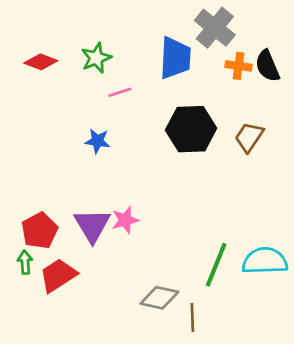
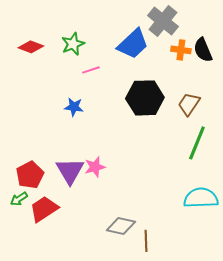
blue trapezoid: (175, 58) -> (133, 44), turned 44
green arrow: (25, 262) -> (19, 199), turned -120
green line: (216, 265) -> (197, 143), moved

